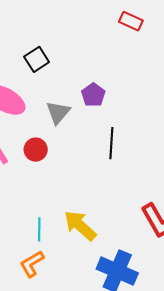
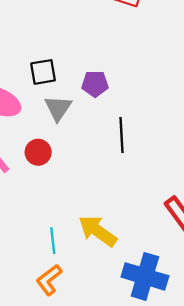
black square: (37, 59) -> (43, 72), moved, turned 30
purple pentagon: (93, 95) -> (95, 84), turned -30

